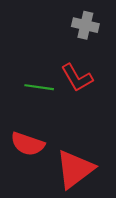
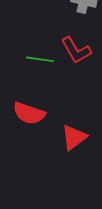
red triangle: (75, 169) -> (74, 137), size x0.7

